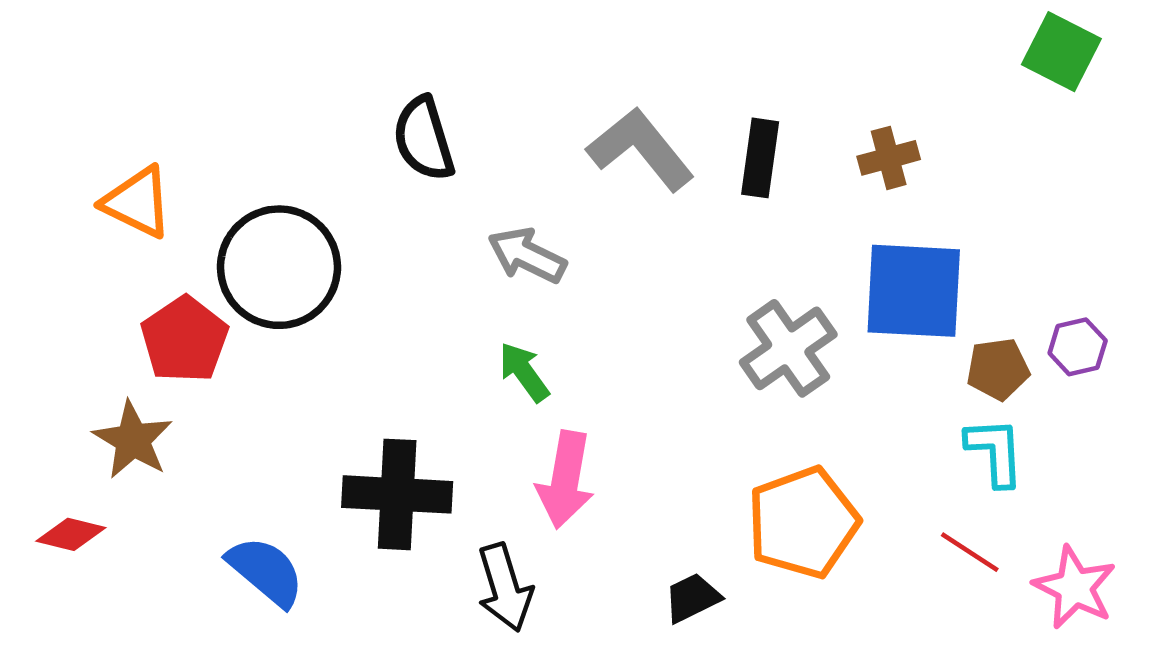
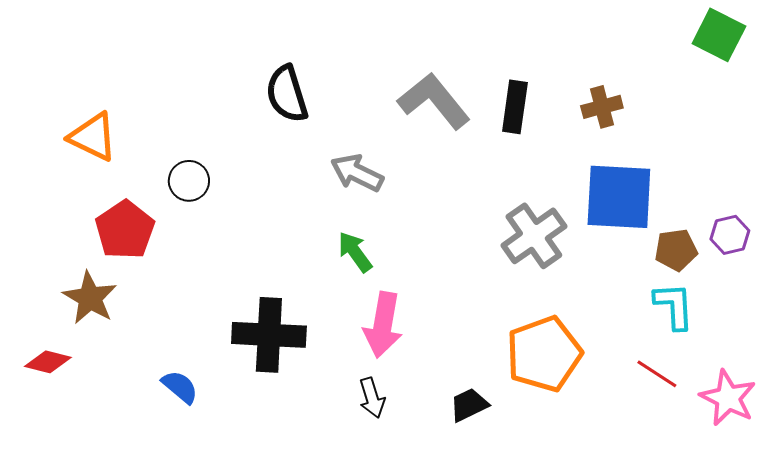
black circle: (279, 267) -> (189, 181), size x0.5
blue semicircle: (266, 571) -> (180, 387), size x0.7
black arrow: (505, 587) -> (372, 398), moved, size x0.7

